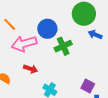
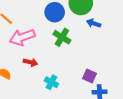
blue circle: (47, 29) -> (55, 12), moved
green cross: (63, 46) -> (62, 37), turned -30

